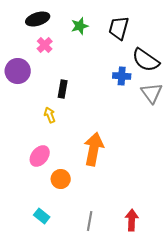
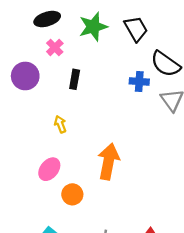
green star: (80, 26) -> (93, 27), size x1.5
black trapezoid: (119, 28) -> (136, 29), turned 135
black rectangle: (63, 89) -> (75, 79), moved

